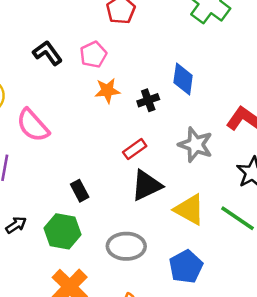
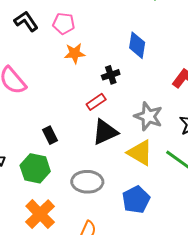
pink pentagon: (93, 55) -> (64, 23), turned 30
black cross: (148, 100) -> (111, 75), moved
gray star: (196, 145) -> (148, 116), moved

